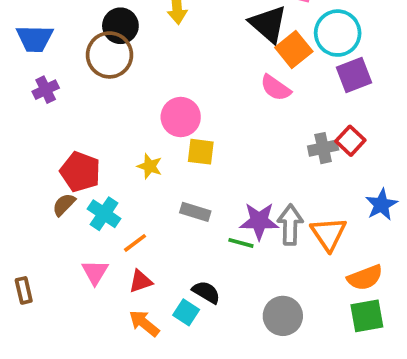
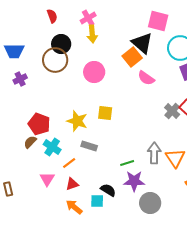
orange square: (294, 49) -> (132, 57), moved
pink circle: (181, 117) -> (94, 72), moved
gray cross: (323, 148) -> (172, 111), turned -35
yellow star: (150, 166) -> (77, 121), size x1.5
gray rectangle: (195, 212) -> (89, 146), moved
purple star: (259, 221) -> (134, 181), moved
green line: (241, 243) -> (127, 163), turned -32
cyan square: (186, 312) -> (97, 201), turned -32

